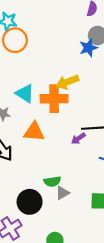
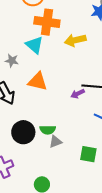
orange cross: (54, 99) -> (47, 22), moved
black circle: (30, 202) -> (23, 132), moved

